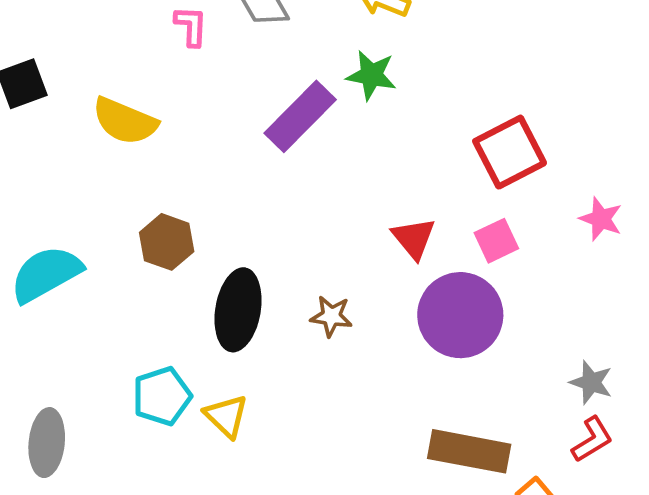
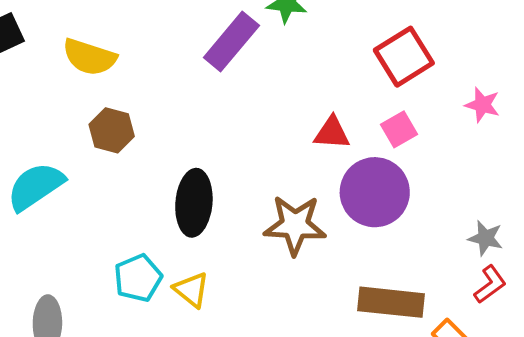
red triangle: (414, 238) -> (332, 133), turned -42
brown hexagon: (167, 242) -> (112, 130), moved
brown star: (331, 316) -> (295, 225), moved, size x1.8

